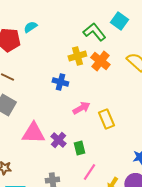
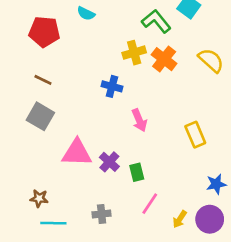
cyan semicircle: (30, 27) -> (86, 13), moved, turned -120
pink arrow: (81, 108) -> (139, 120), turned 96
yellow rectangle: (106, 119) -> (195, 135), moved

